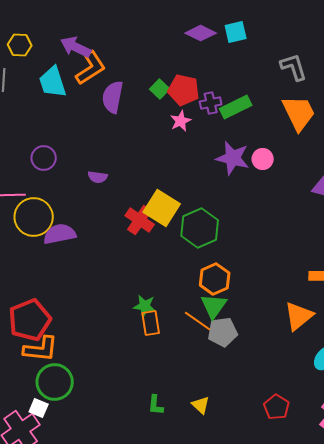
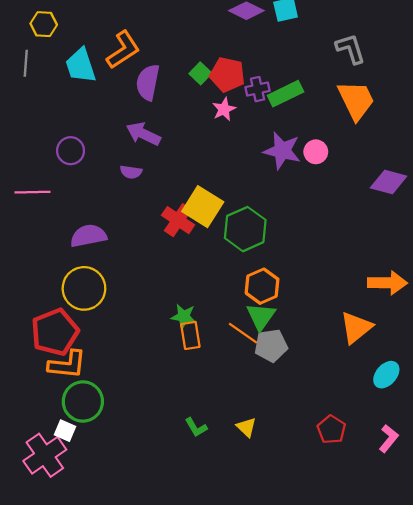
purple arrow: (76, 47) -> (143, 134), moved
yellow circle: (34, 217) -> (84, 288), moved
green L-shape: (156, 405) -> (196, 427), turned -35

